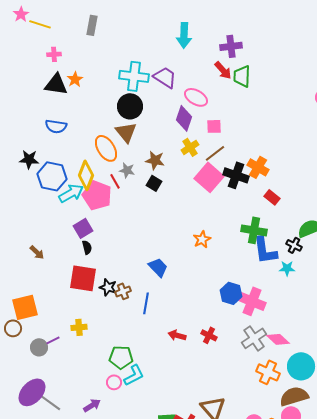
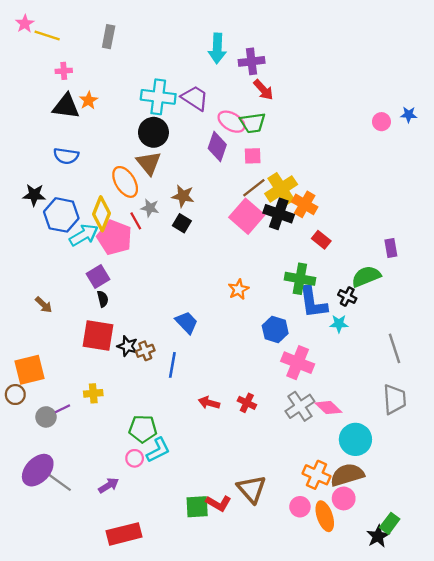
purple cross: (231, 46) -> (252, 61), moved
green trapezoid: (242, 76) -> (253, 123), moved, turned -100
yellow cross: (190, 147) -> (281, 189), moved, size x1.5
blue hexagon: (231, 293) -> (275, 330), moved
orange cross: (268, 372) -> (316, 475), moved

